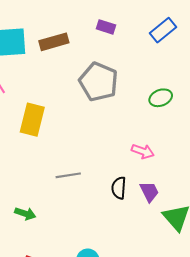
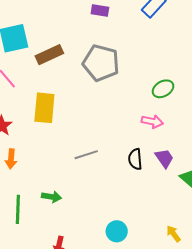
brown rectangle: (54, 42) -> (49, 55), moved
green ellipse: (161, 98) -> (163, 89), moved

